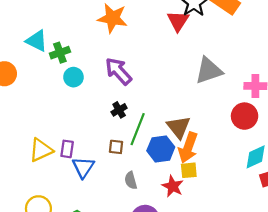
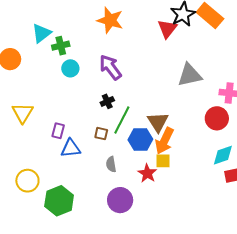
cyan triangle: (37, 41) -> (41, 33), turned 50
yellow triangle: (41, 150) -> (23, 113), moved, turned -40
blue triangle: (83, 167) -> (71, 148), turned 45

